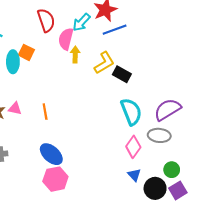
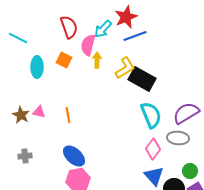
orange square: (26, 52) -> (64, 60), moved
black rectangle: (122, 74) -> (142, 79), size x1.5
blue triangle: (134, 175) -> (154, 176), size x1.5

